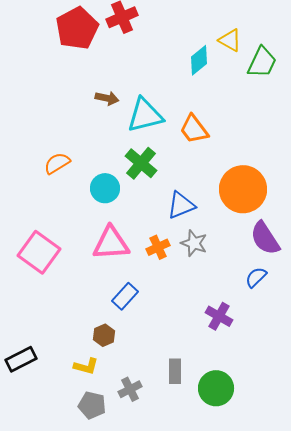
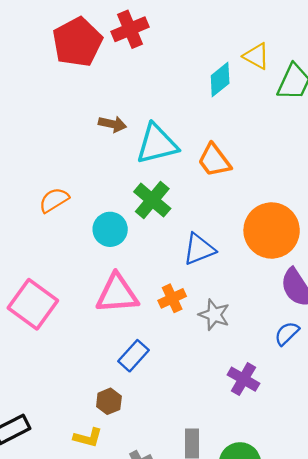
gray star: (194, 243) -> (214, 315), moved

